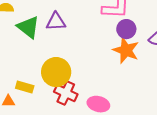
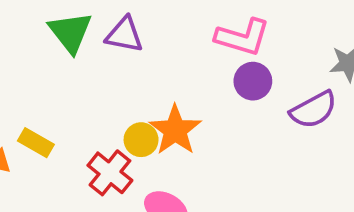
orange star: (126, 50) -> (175, 130), moved
yellow circle: (56, 72) -> (141, 140), moved, size x0.6

